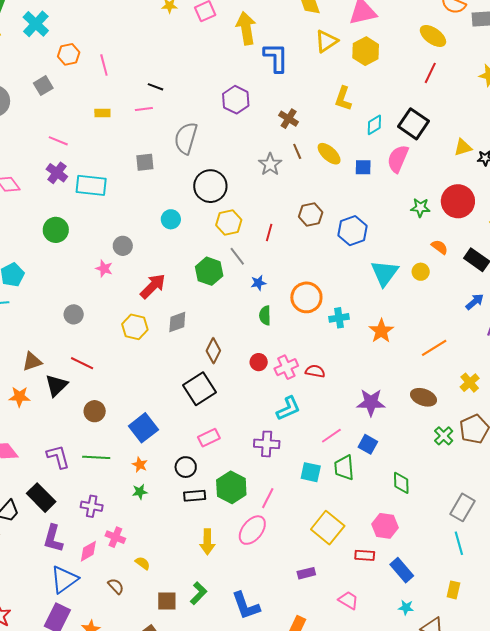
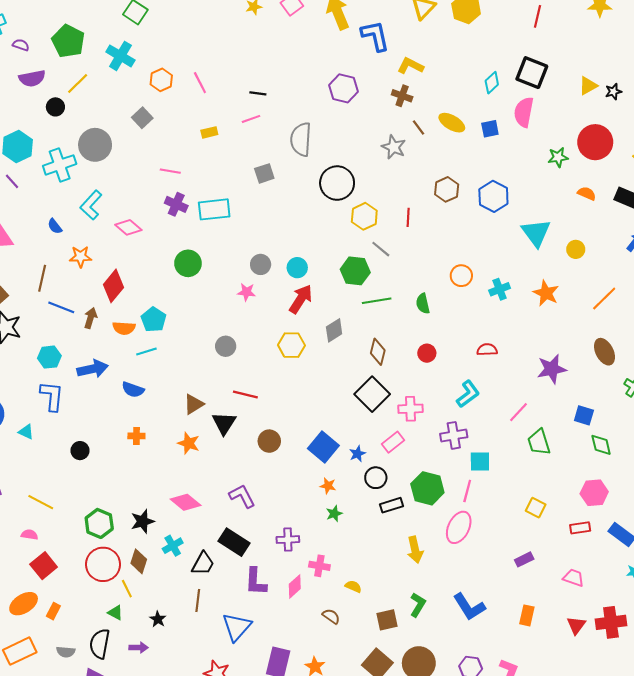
yellow L-shape: (343, 99) -> (410, 66), moved, turned 110
cyan circle: (171, 219) -> (297, 268), moved
yellow circle: (421, 272) -> (576, 249), moved
blue star: (258, 283) -> (357, 454), moved
orange circle: (306, 297) -> (461, 276), size x0.7
pink cross: (286, 367) -> (410, 409), moved, turned 35
orange star: (19, 397) -> (189, 443), turned 30
brown ellipse: (423, 397) -> (605, 352), turned 55
blue square: (368, 444) -> (584, 415), moved
green line: (96, 457) -> (377, 301), moved
cyan square: (311, 472) -> (480, 461), moved
yellow square: (328, 528) -> (536, 508), size x0.6
blue triangle: (64, 579) -> (237, 627), moved

